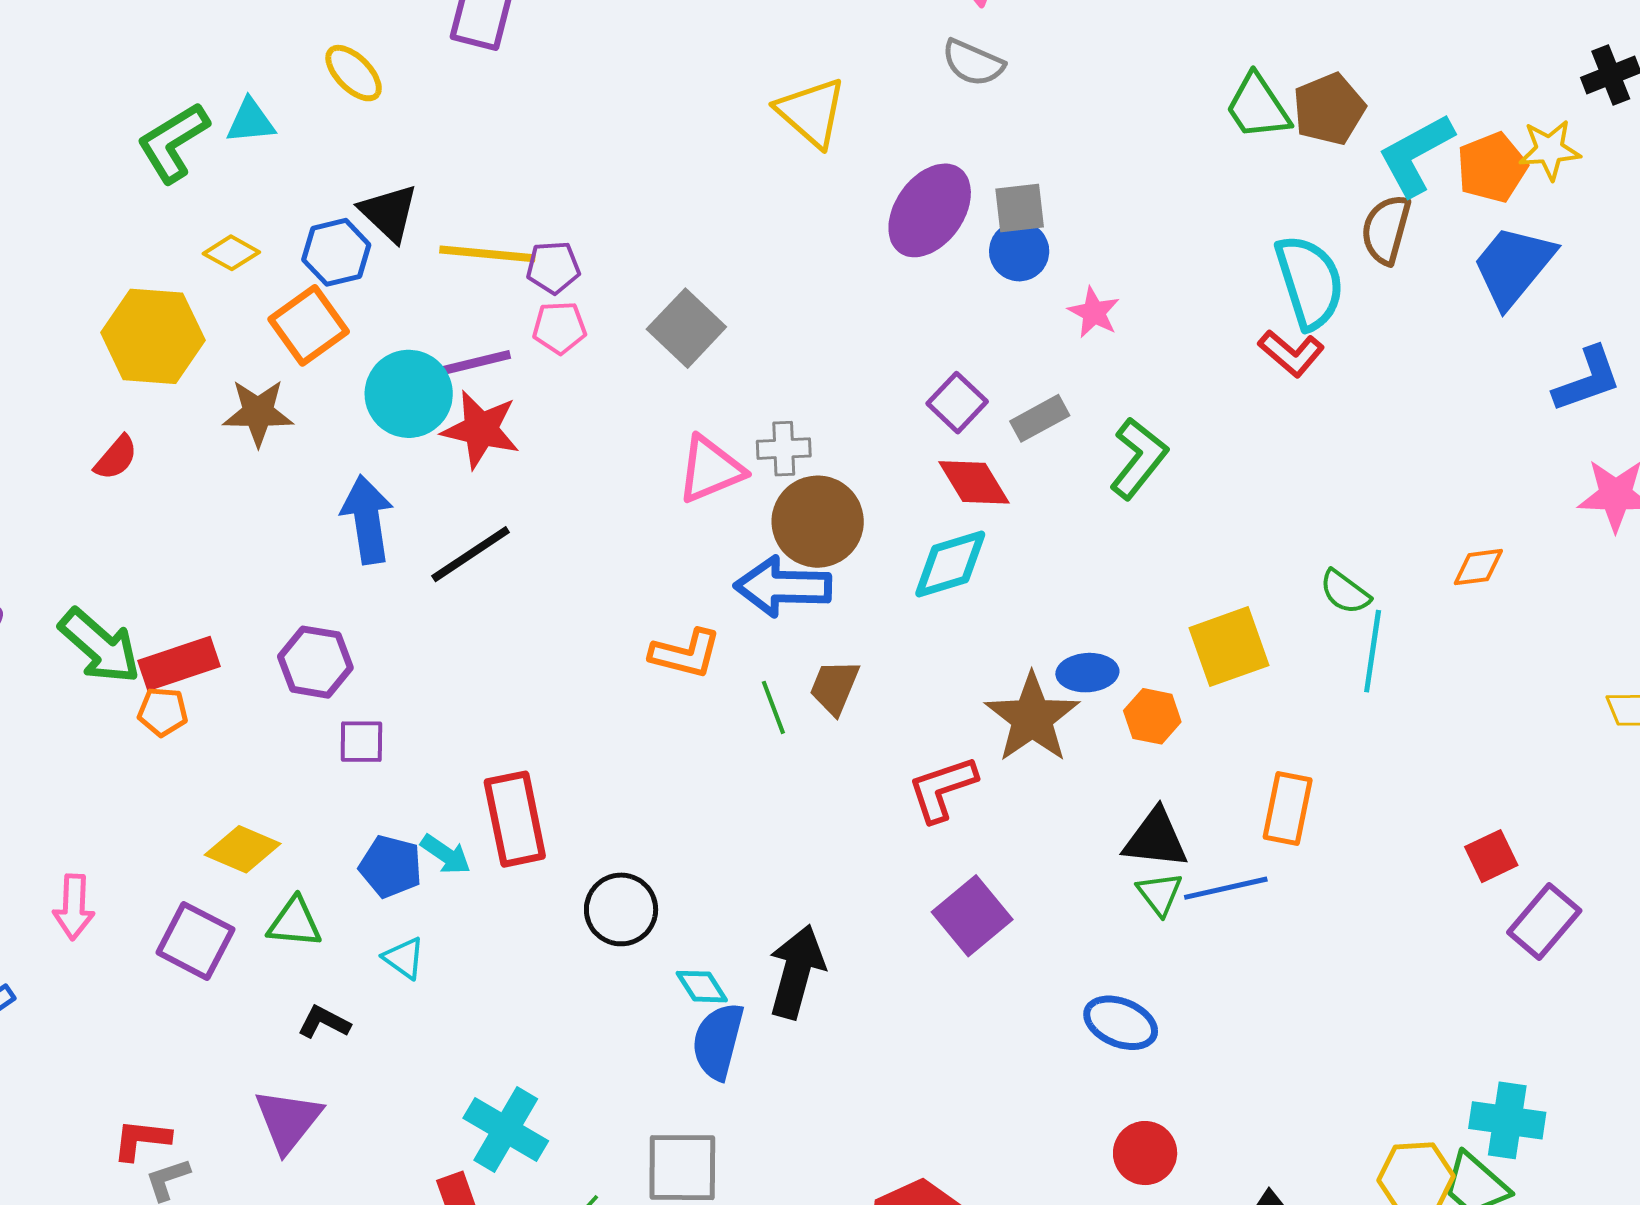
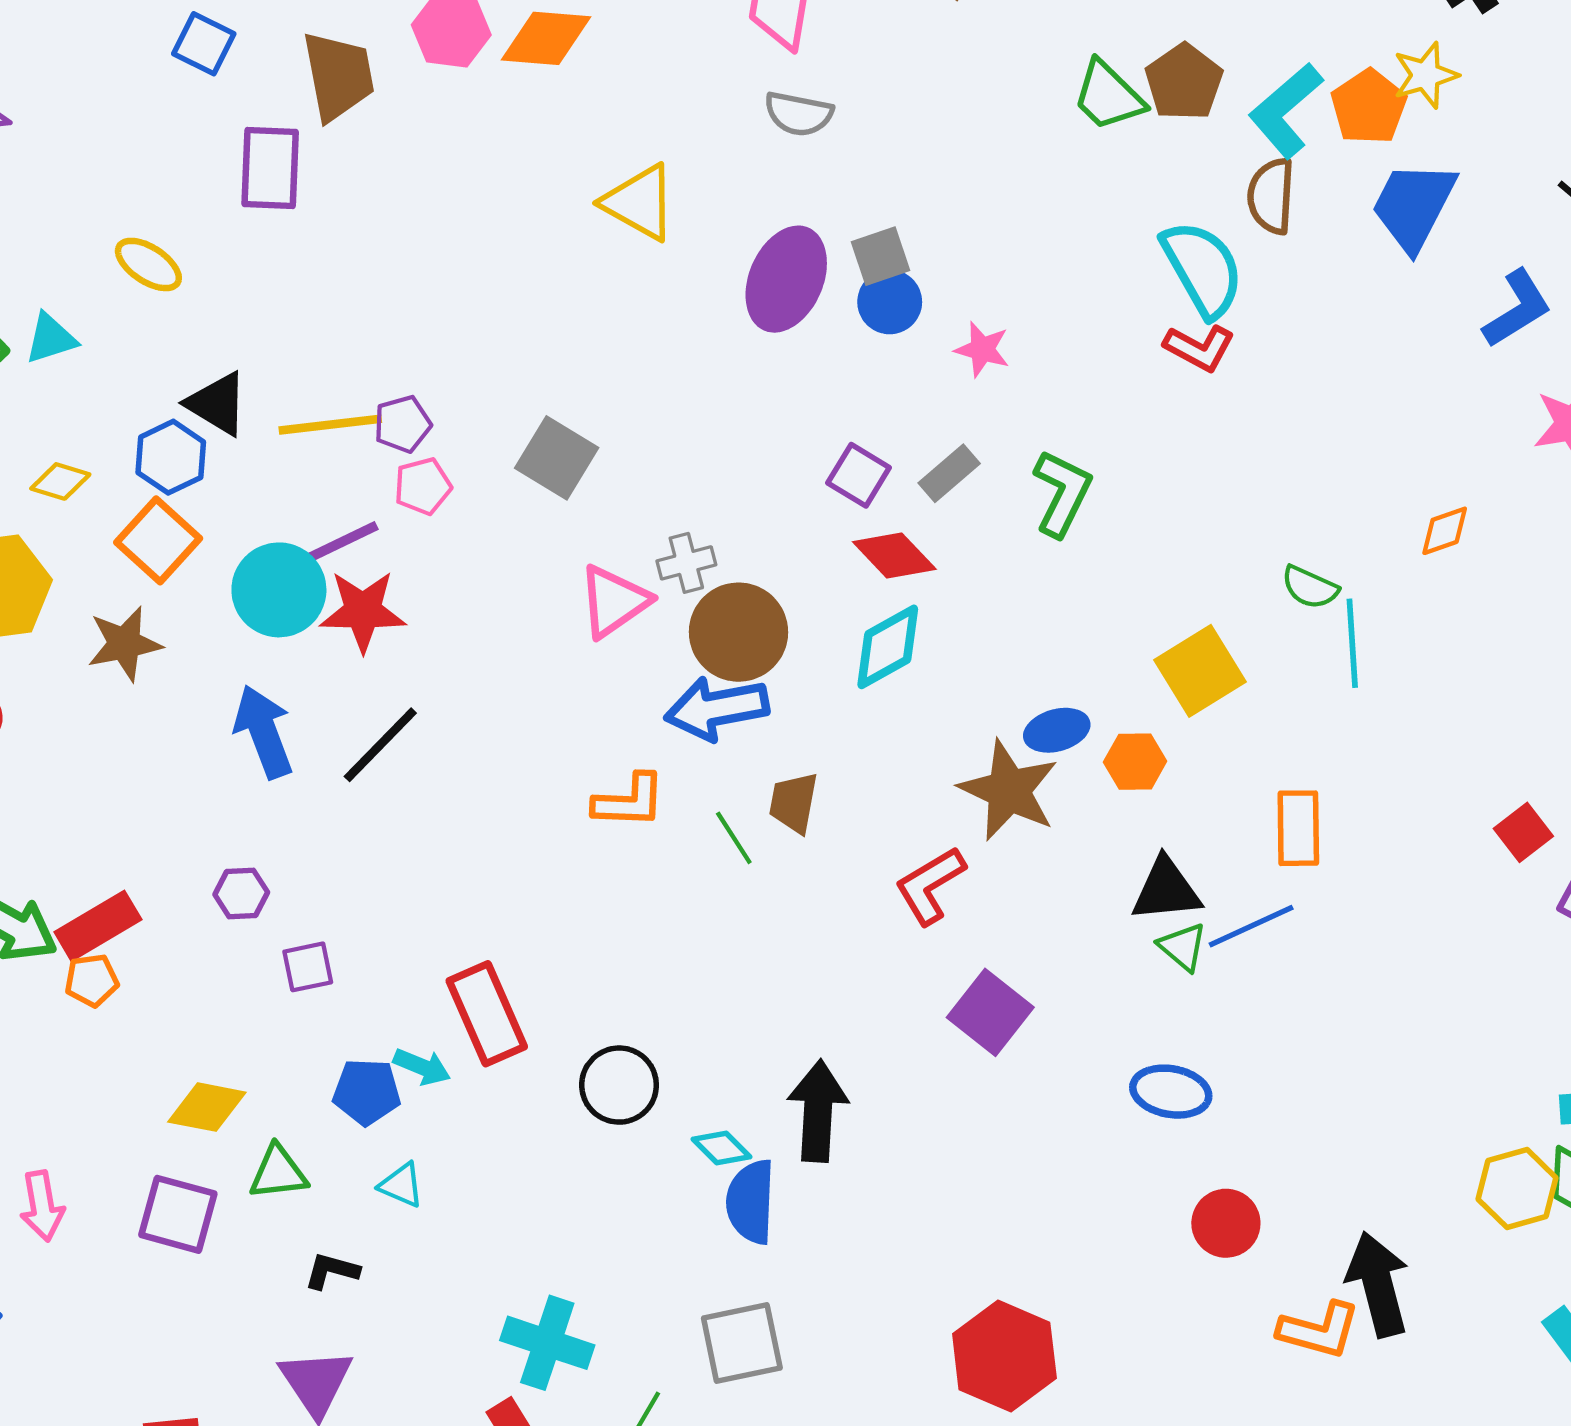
purple hexagon: (315, 662) -> (241, 893), size x0.7

